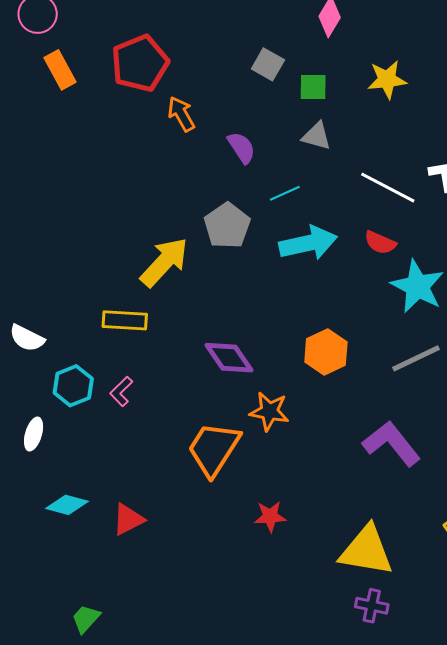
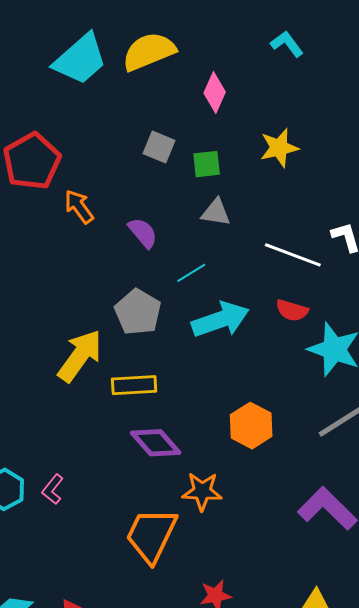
yellow rectangle: (125, 320) -> (134, 385), moved

